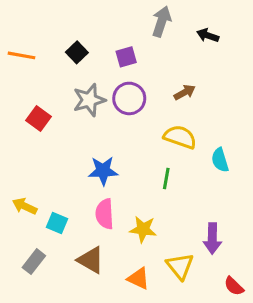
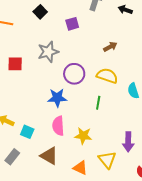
black square: (77, 52) -> (40, 12), moved
purple circle: (129, 98) -> (74, 74), moved
red square: (38, 118) -> (15, 64), turned -35

